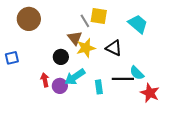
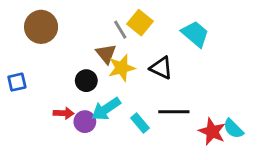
yellow square: (99, 16) -> (140, 23), turned 30
cyan semicircle: (137, 73) -> (233, 129), moved
red arrow: (45, 80) -> (64, 113), turned 104
cyan rectangle: (99, 87) -> (140, 123), turned -32

